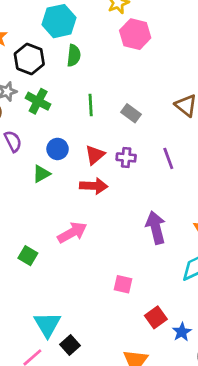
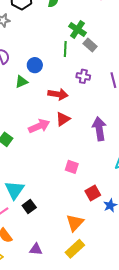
green cross: (38, 101) -> (77, 30), moved
green line: (91, 105) -> (65, 49), moved
red triangle: (95, 155) -> (63, 119), moved

